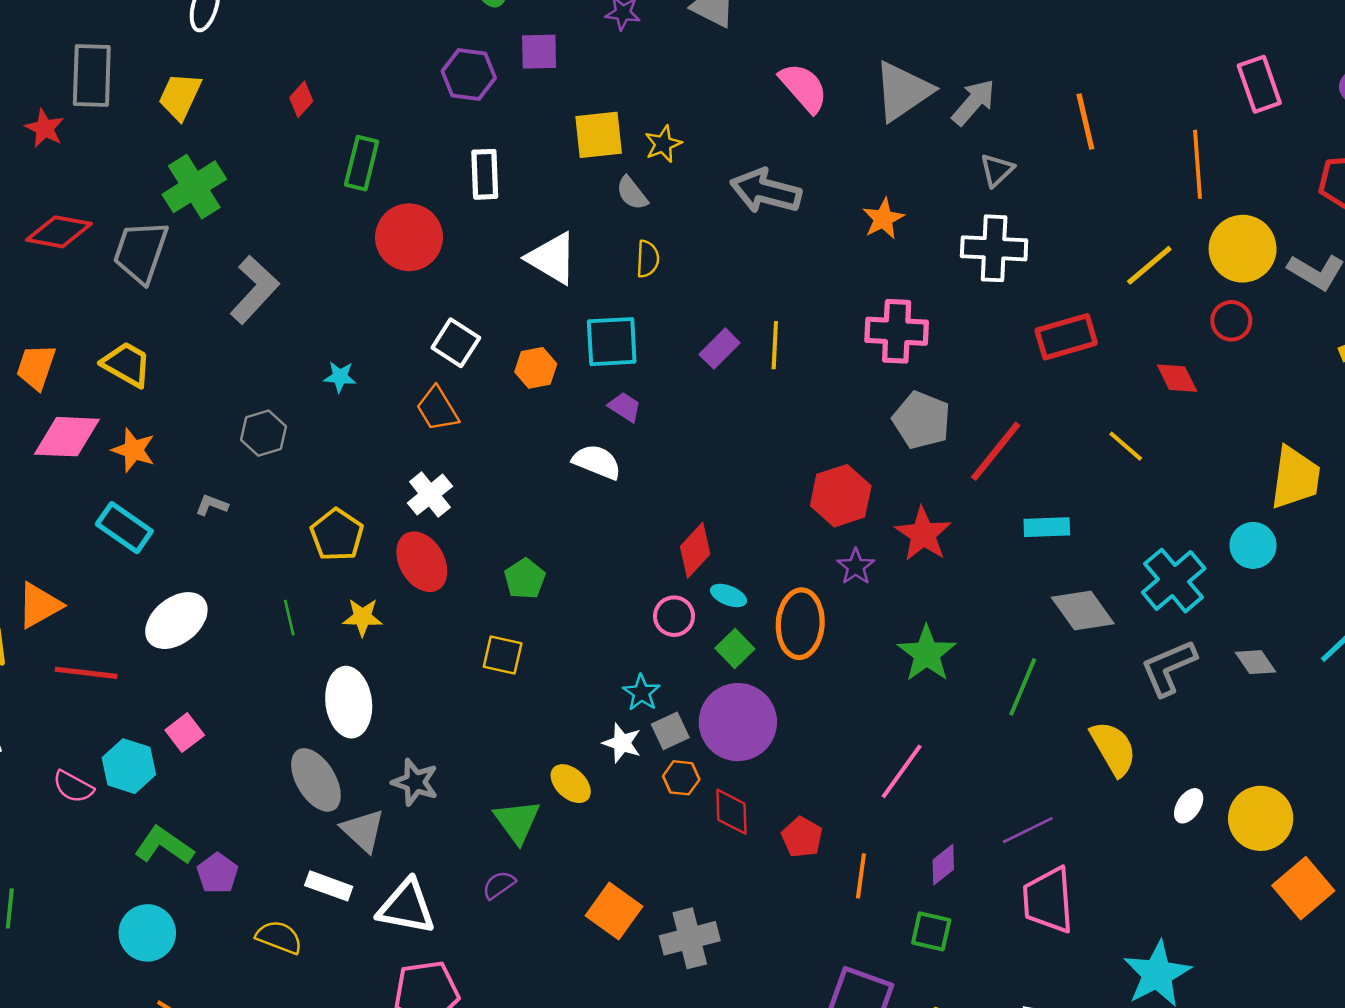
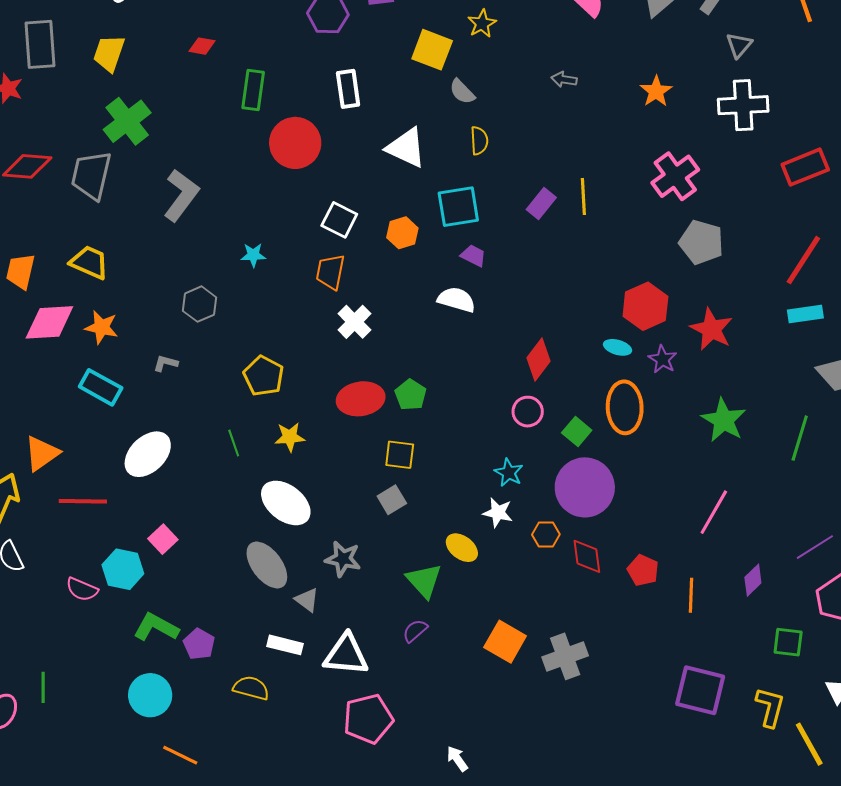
red diamond: (301, 99) -> (202, 46), turned 64
yellow square: (599, 135) -> (432, 50), turned 33
yellow star: (663, 144) -> (482, 24), moved
gray arrow: (766, 191) -> (564, 79), size x0.5
pink cross: (897, 331) -> (675, 176), turned -33
orange trapezoid: (437, 409) -> (330, 272), turned 48
red line: (996, 451) -> (803, 260), moved
white cross: (430, 495) -> (354, 322), moved
red ellipse: (422, 562) -> (361, 399), moved, turned -63
cyan ellipse: (728, 596) -> (618, 347), moved
white ellipse: (349, 702) -> (286, 503), turned -39
gray square: (670, 731) -> (392, 500), moved
gray triangle: (363, 831) -> (307, 600), size x0.7
green square: (931, 931) -> (788, 642), moved

